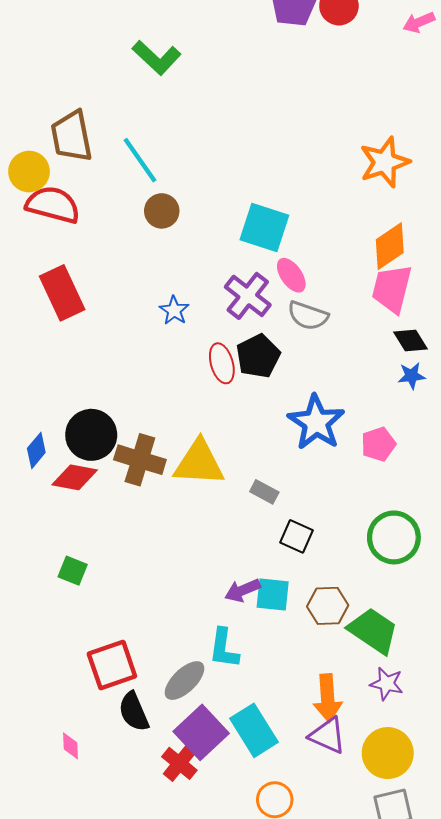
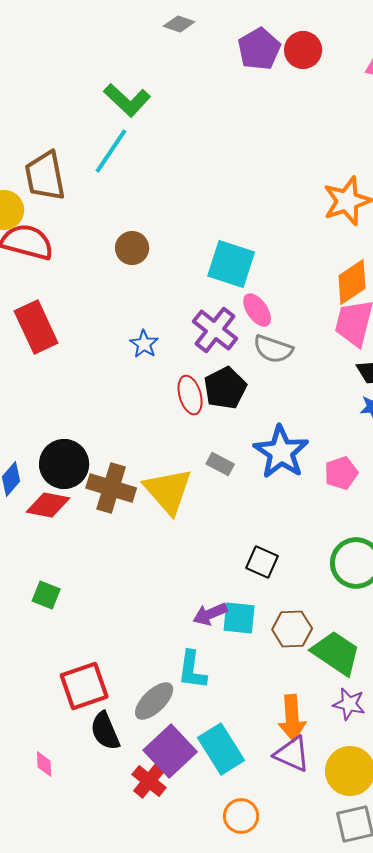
cyan line: (140, 160) -> (111, 151), moved, turned 69
yellow triangle: (199, 463) -> (168, 491), turned 46
gray rectangle: (264, 492) -> (220, 464), moved

